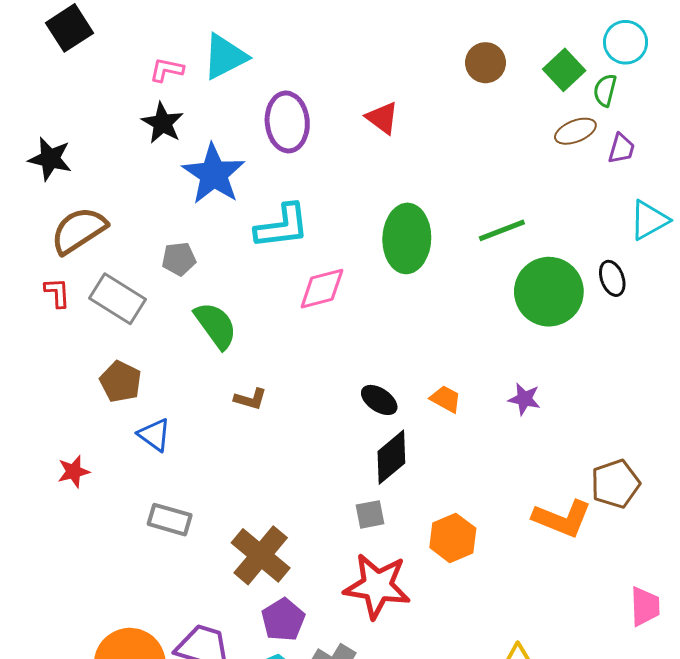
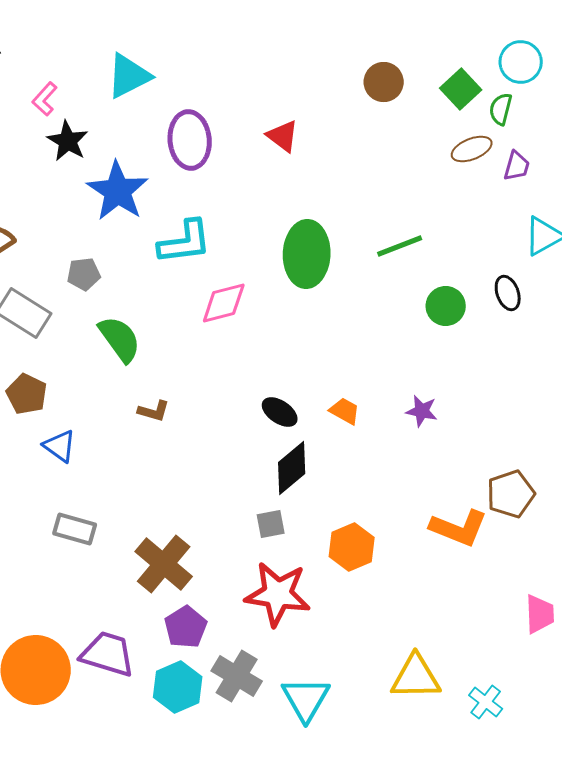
pink L-shape: (167, 70) -> (45, 99), moved, turned -60
green circle: (549, 292) -> (446, 306), size x0.6

